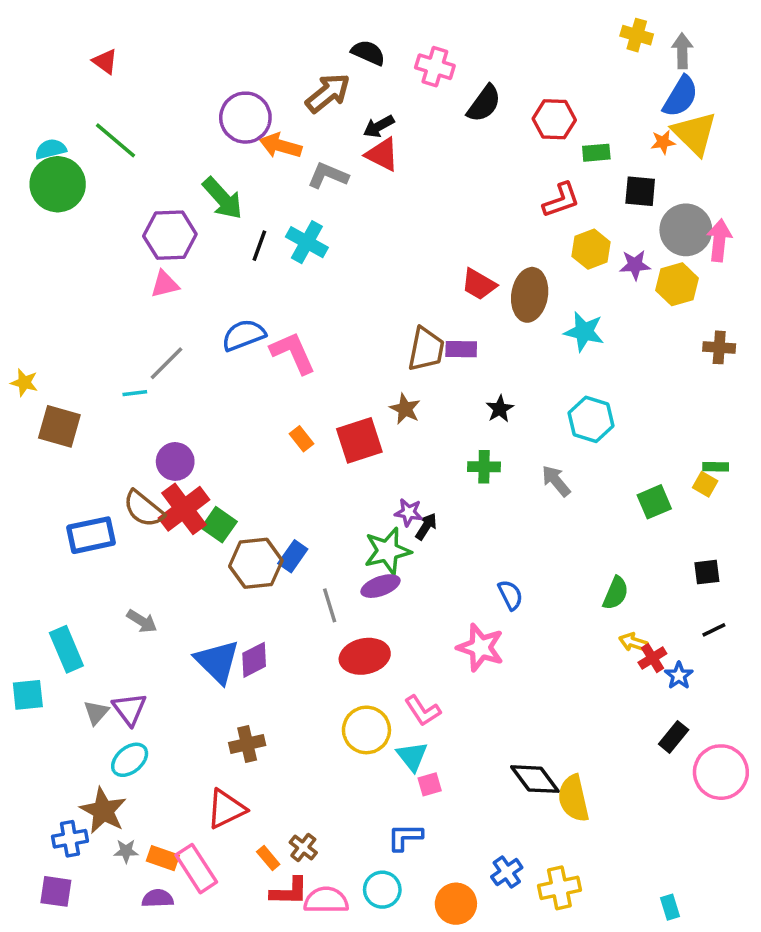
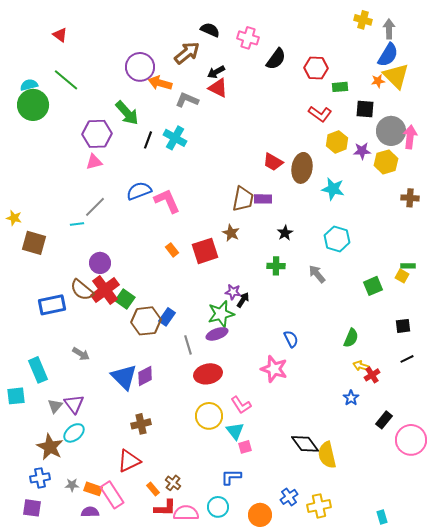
red L-shape: (561, 200) -> (320, 114), turned 55
blue star: (679, 676) -> (351, 398), moved
brown star: (103, 811) -> (50, 447), moved

